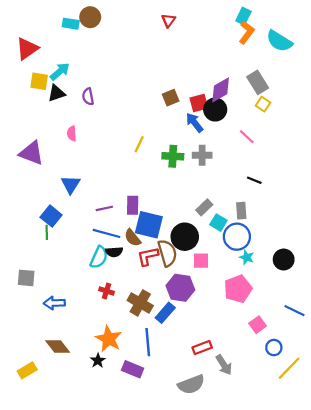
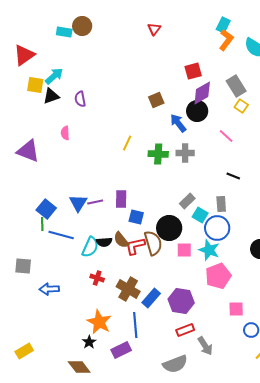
red square: (199, 103) -> (193, 71), moved
blue triangle: (71, 185) -> (78, 203), moved
blue square: (149, 225) -> (136, 217), size x0.6
blue line: (107, 233) -> (61, 235), moved
brown semicircle: (133, 238) -> (121, 240), moved
cyan star: (247, 257) -> (209, 250), moved, size x1.5
purple hexagon: (180, 288) -> (181, 301), moved
pink square: (258, 325) -> (236, 309), turned 35
brown diamond: (58, 346) -> (79, 367), moved
purple rectangle: (133, 369) -> (121, 350), turned -48

